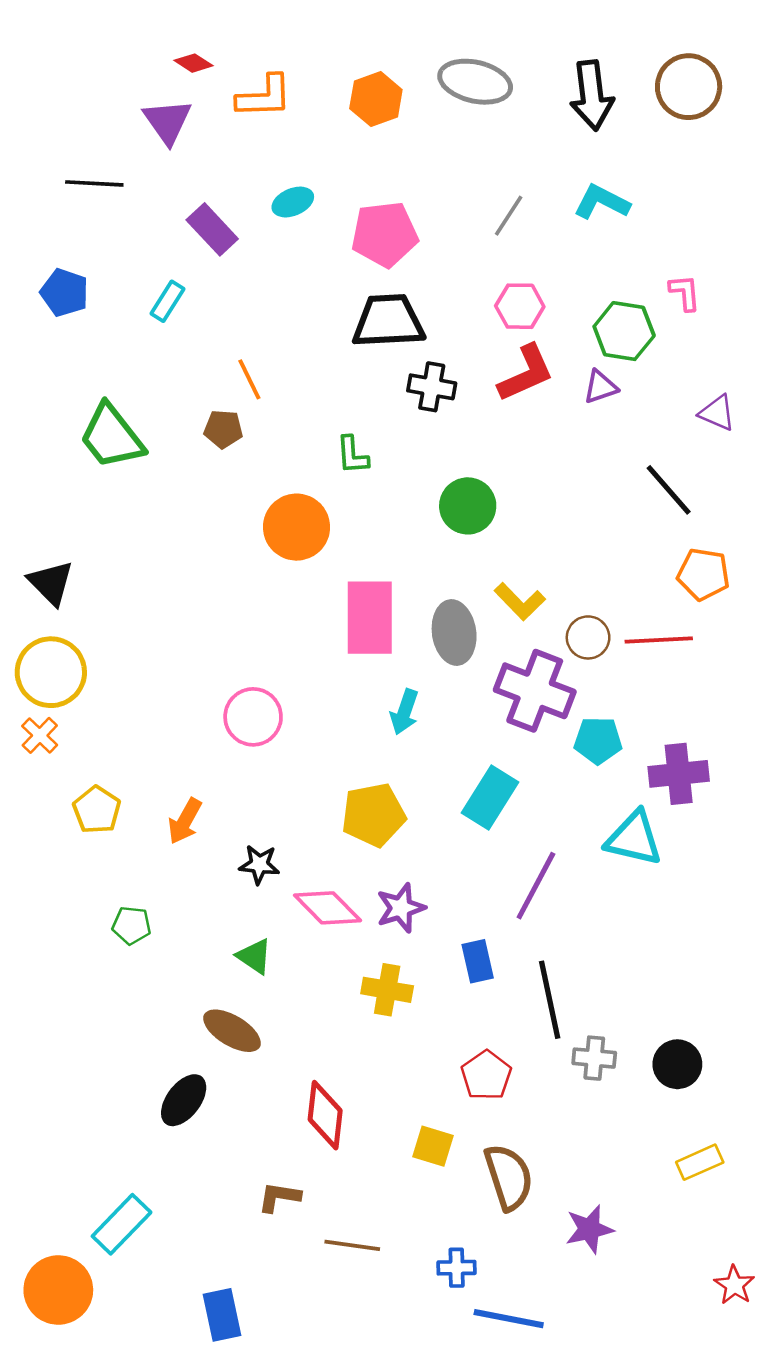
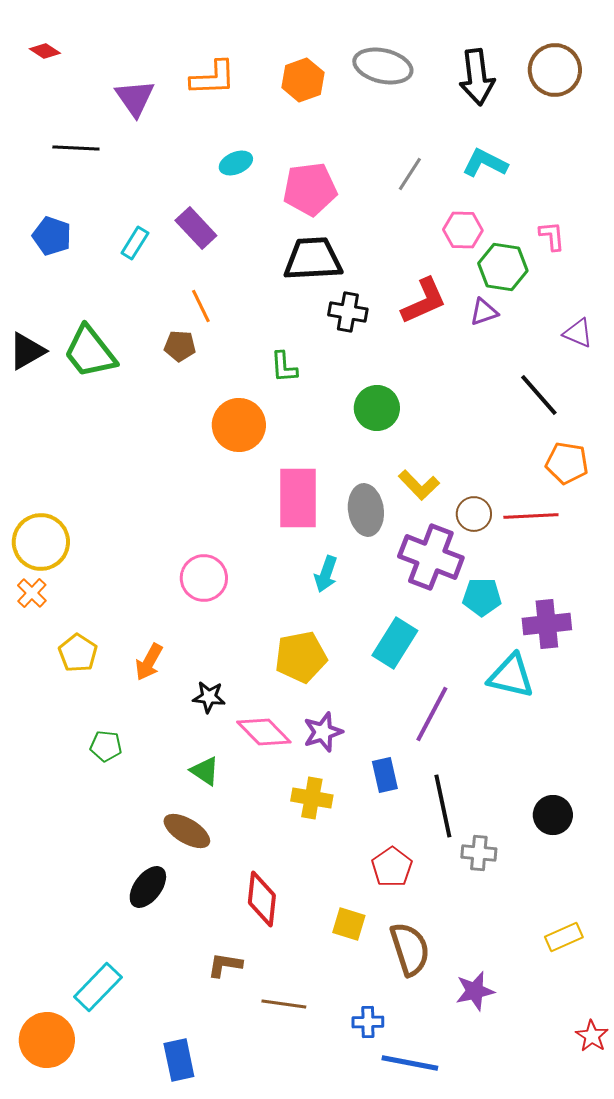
red diamond: (194, 63) -> (45, 51), moved
purple rectangle: (212, 229) -> (196, 228), moved
pink hexagon: (520, 306) -> (463, 230), moved
black triangle: (51, 583) -> (27, 351), moved, turned 45
black circle: (677, 1064) -> (553, 815), moved

